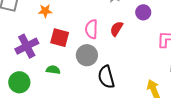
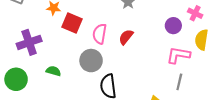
purple circle: (143, 12) -> (173, 26), moved
red square: (60, 38) -> (72, 23), moved

